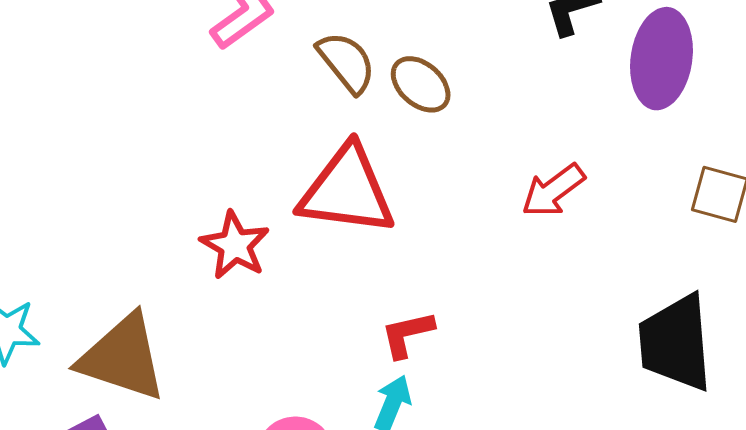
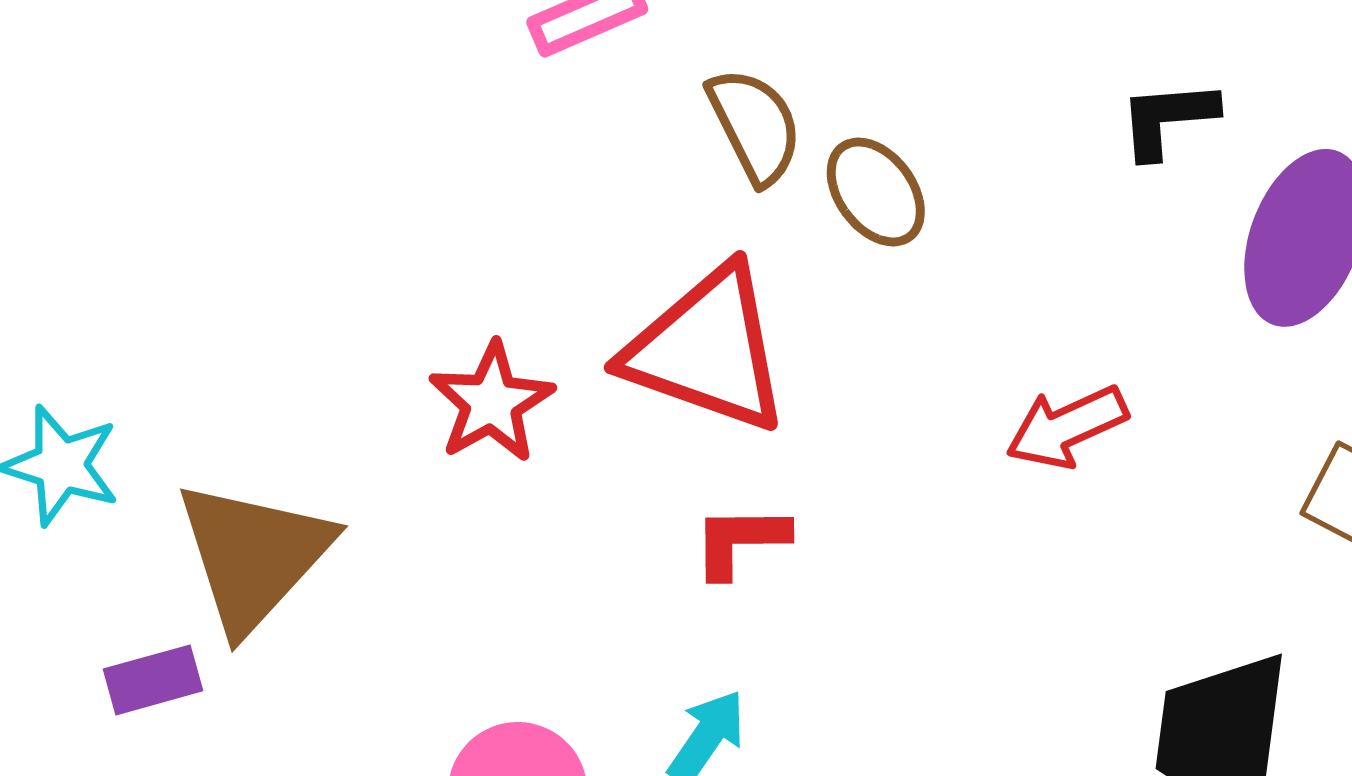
red L-shape: (407, 334) -> (740, 541), moved
brown triangle: (123, 358) -> (254, 556), turned 42

